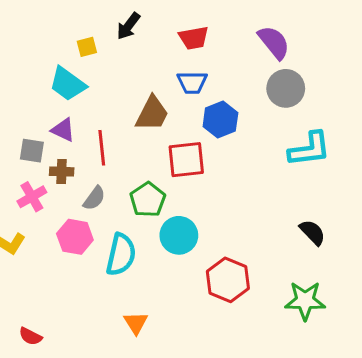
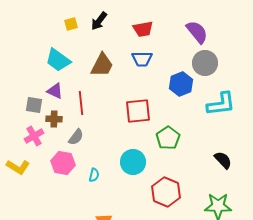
yellow square: (87, 47) -> (71, 24), moved
brown trapezoid: (152, 114) -> (102, 65), moved
blue hexagon: (220, 120) -> (181, 84), moved
green pentagon: (148, 200) -> (168, 138), moved
cyan semicircle: (121, 255) -> (94, 175), size x0.5

